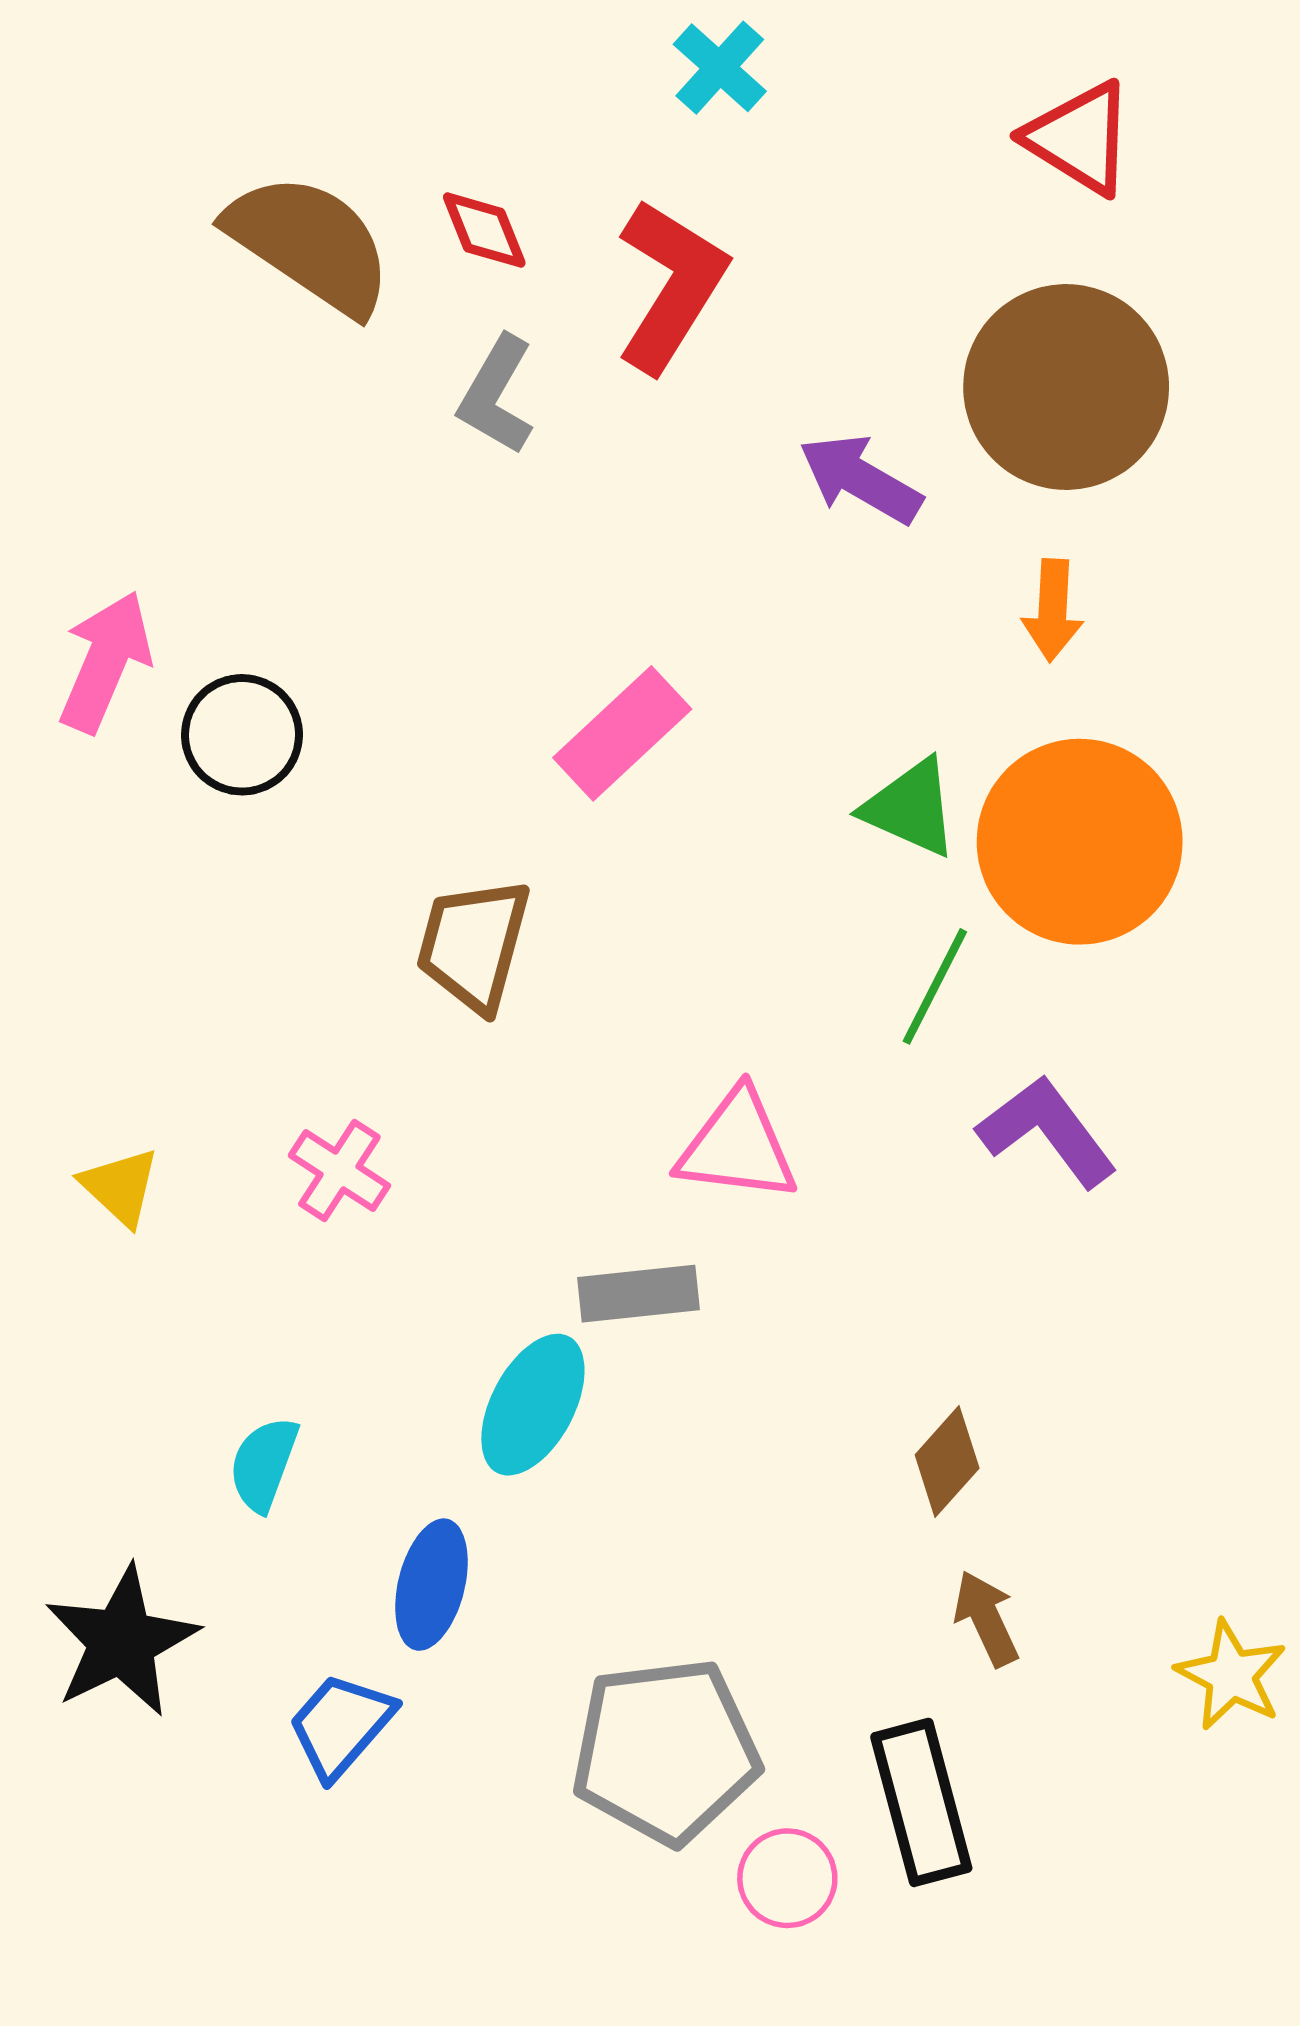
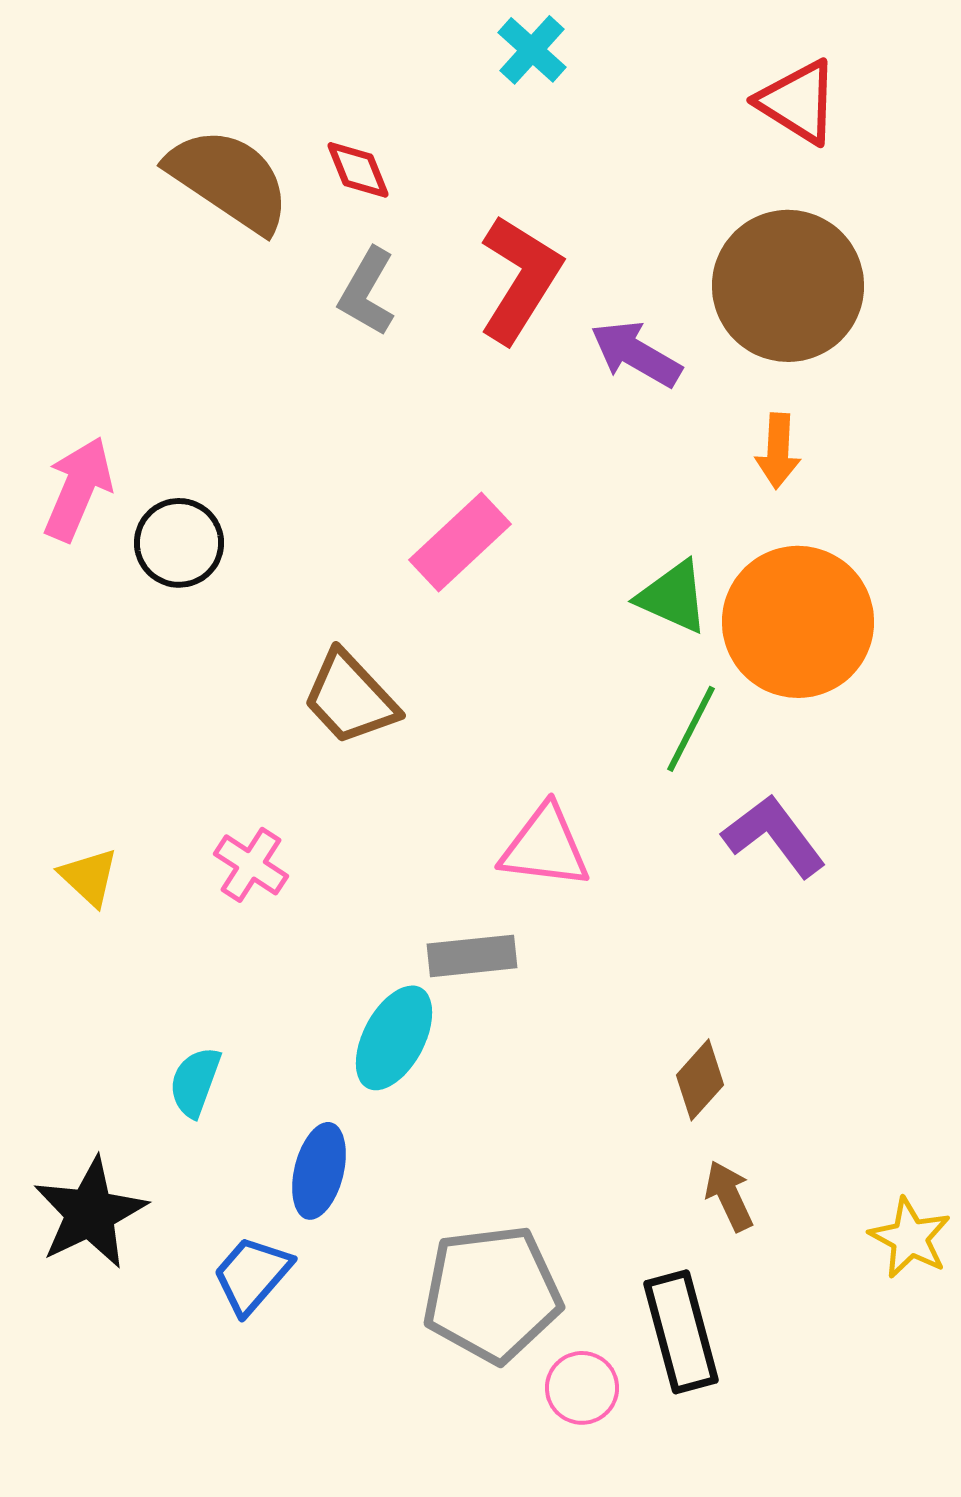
red L-shape: (671, 286) -> (520, 279), moved
brown trapezoid: (473, 945) -> (350, 698), turned -58

